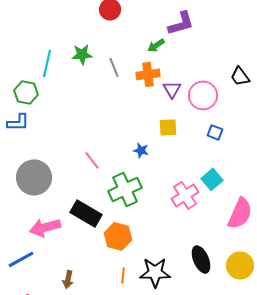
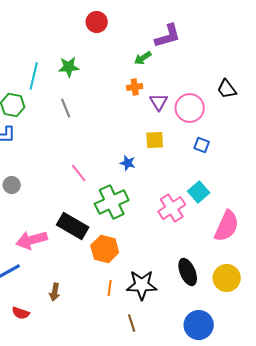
gray line: (114, 67) -> (66, 108), moved
orange cross: (148, 74) -> (135, 87), size x0.7
gray circle: (34, 177) -> (12, 185), moved, size x0.5

